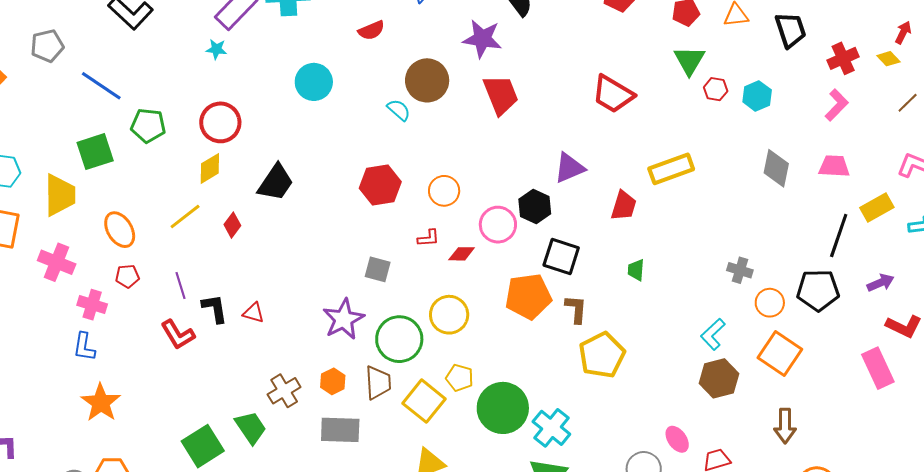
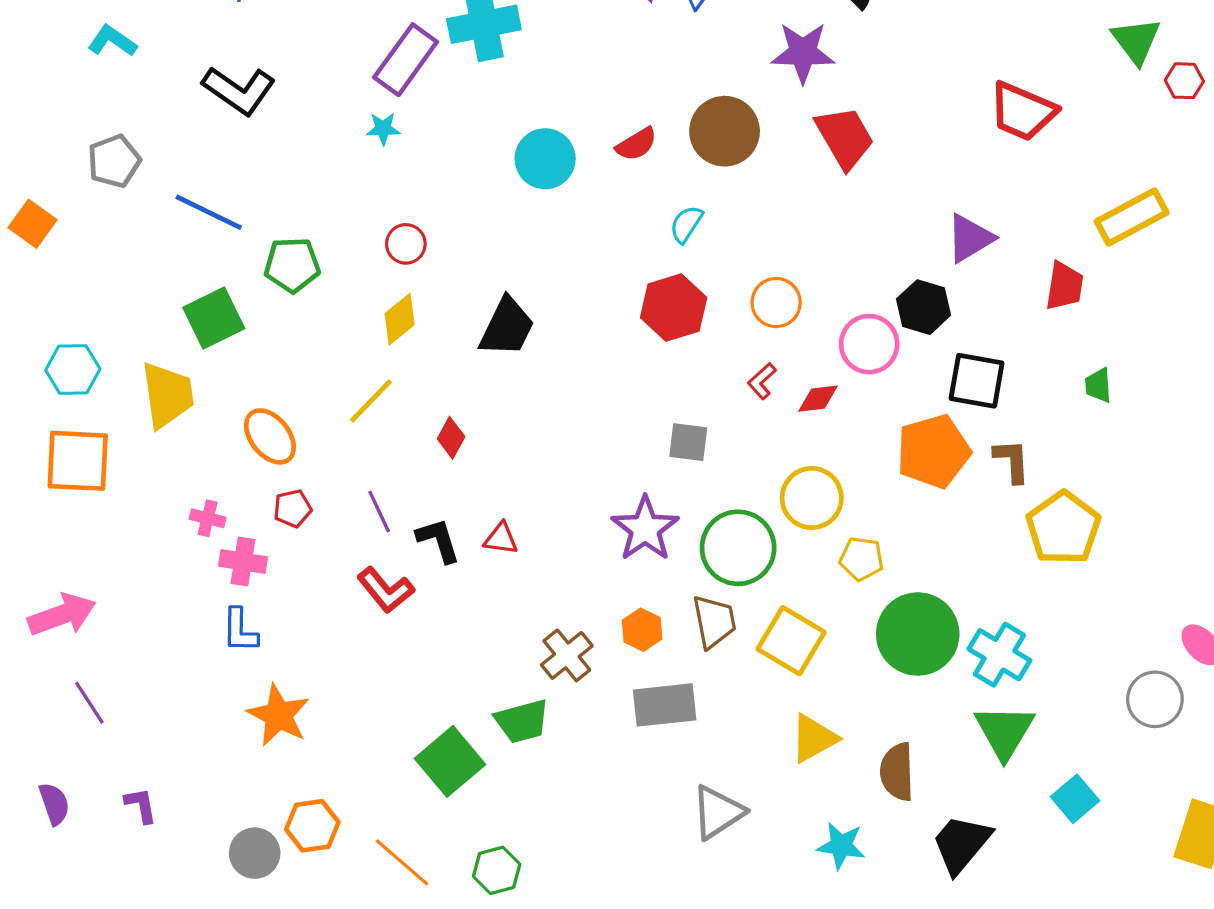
red semicircle: (371, 30) -> (636, 144), moved
cyan semicircle: (399, 110) -> (686, 224), moved, turned -90
red circle: (220, 122) -> (406, 244), size x0.6
red diamond: (232, 225) -> (451, 438), moved
red L-shape: (428, 238) -> (762, 381), turned 150
pink cross: (57, 262) -> (208, 518), moved, size x0.6
yellow pentagon: (460, 378) -> (861, 559), moved
green trapezoid: (251, 428) -> (522, 721), turned 117

